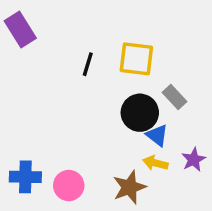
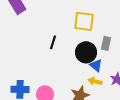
black line: (88, 64) -> (53, 42), moved
gray rectangle: (174, 97) -> (106, 43), turned 56

